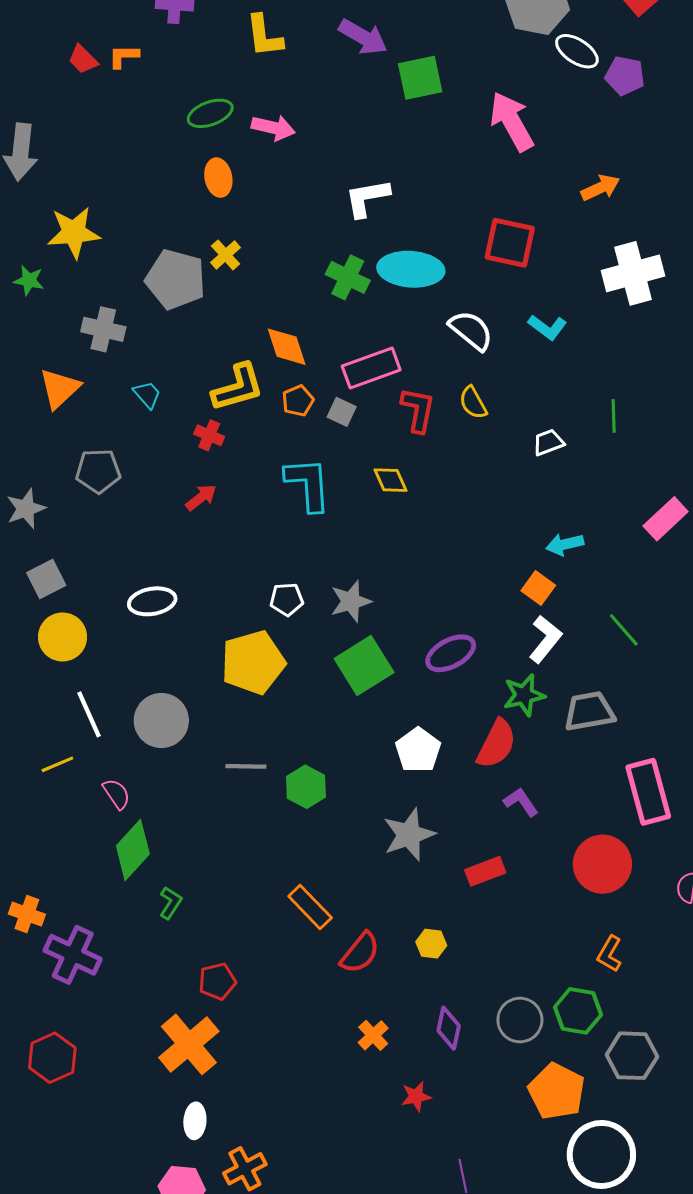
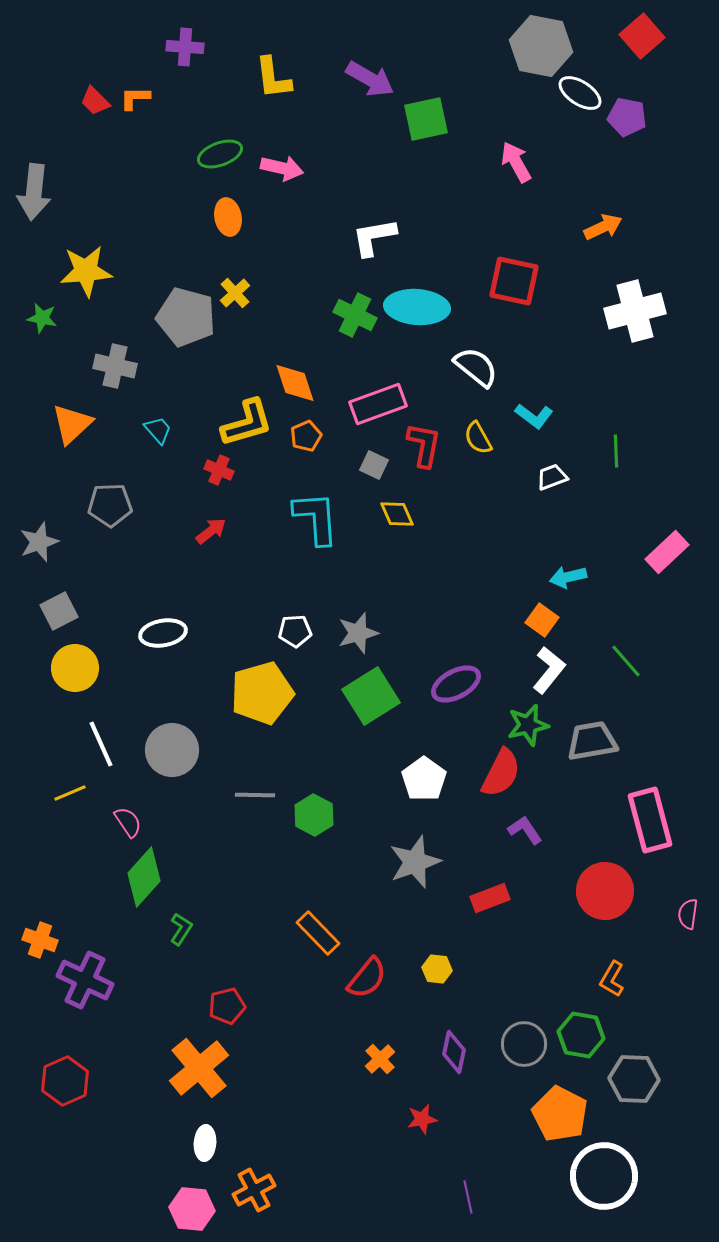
pink arrow: (512, 122) -> (516, 162), size x0.7
cyan L-shape: (547, 327) -> (534, 416), moved
gray square: (342, 412) -> (374, 465), moved

